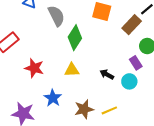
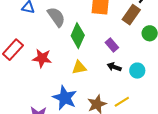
purple rectangle: (136, 63) -> (112, 45), moved
red star: (34, 68) -> (42, 58), moved
blue star: (53, 98) -> (65, 98), size x1.4

